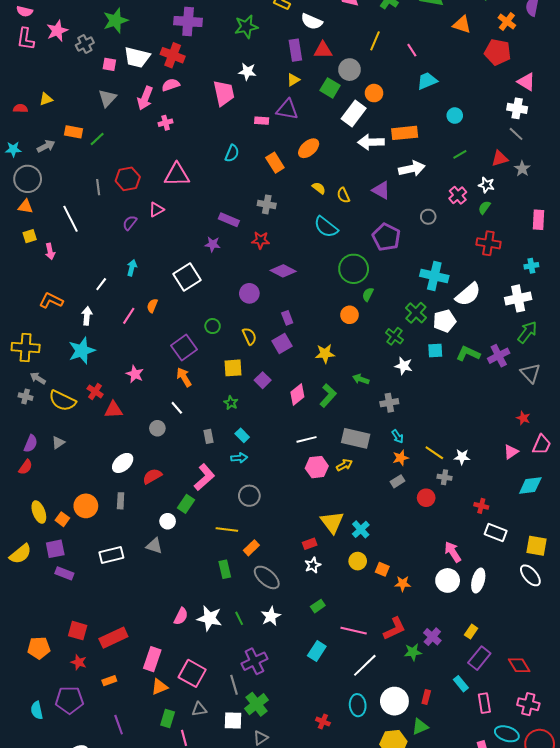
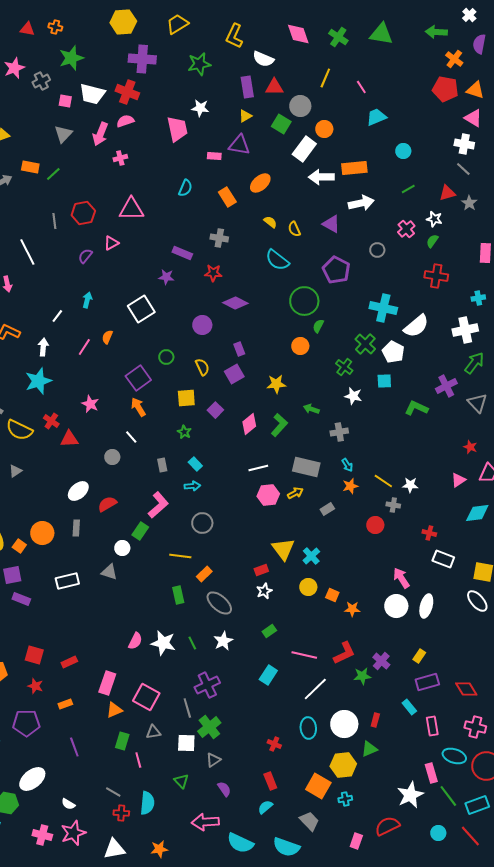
orange triangle: (462, 25) -> (475, 90), moved
white pentagon: (445, 321) -> (393, 352), turned -30
green L-shape: (468, 354) -> (416, 408), moved
gray rectangle: (398, 481) -> (327, 509), moved
red rectangle: (113, 638) -> (69, 662), size x0.6
purple rectangle: (479, 658) -> (427, 682), turned 35

